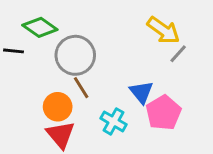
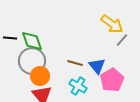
green diamond: (40, 27) -> (32, 41), moved, turned 35
gray circle: (75, 55) -> (32, 61), moved
brown line: (81, 88) -> (75, 63), moved, turned -42

